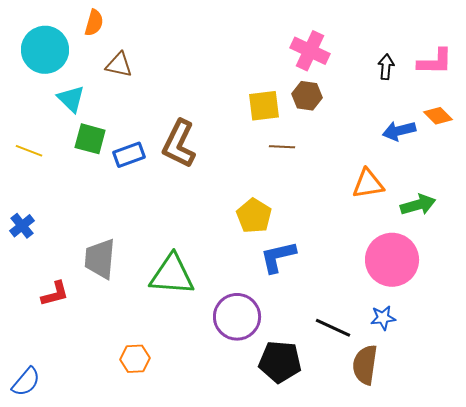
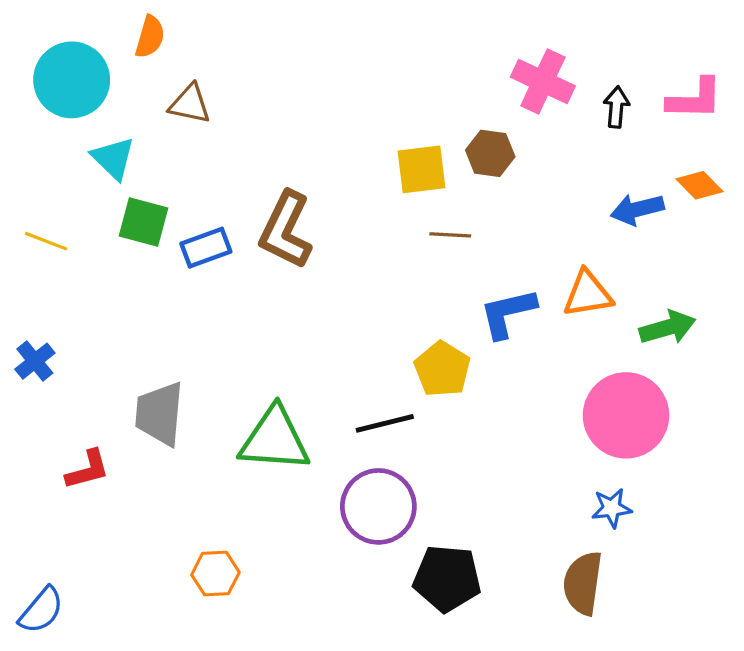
pink cross: (310, 51) -> (543, 81), moved
yellow pentagon: (254, 216) -> (442, 369), moved
blue L-shape: (278, 257) -> (508, 313), moved
black line: (333, 328) -> (385, 423), moved, turned -39

